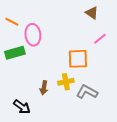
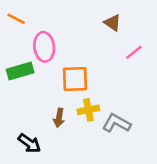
brown triangle: (92, 13) -> (112, 23), moved
orange line: (12, 22) -> (16, 19), moved
orange square: (78, 59) -> (75, 79), moved

